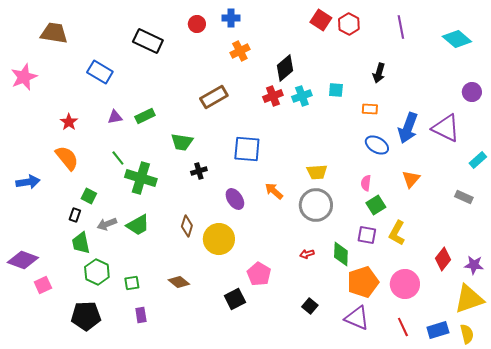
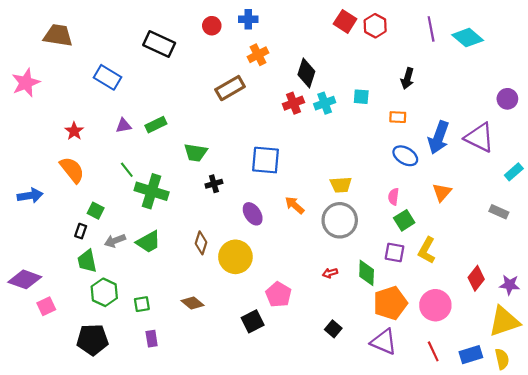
cyan diamond: (457, 39) -> (468, 38), moved
black diamond: (285, 68) -> (306, 73), turned -32
brown rectangle: (214, 97) -> (230, 88), moved

